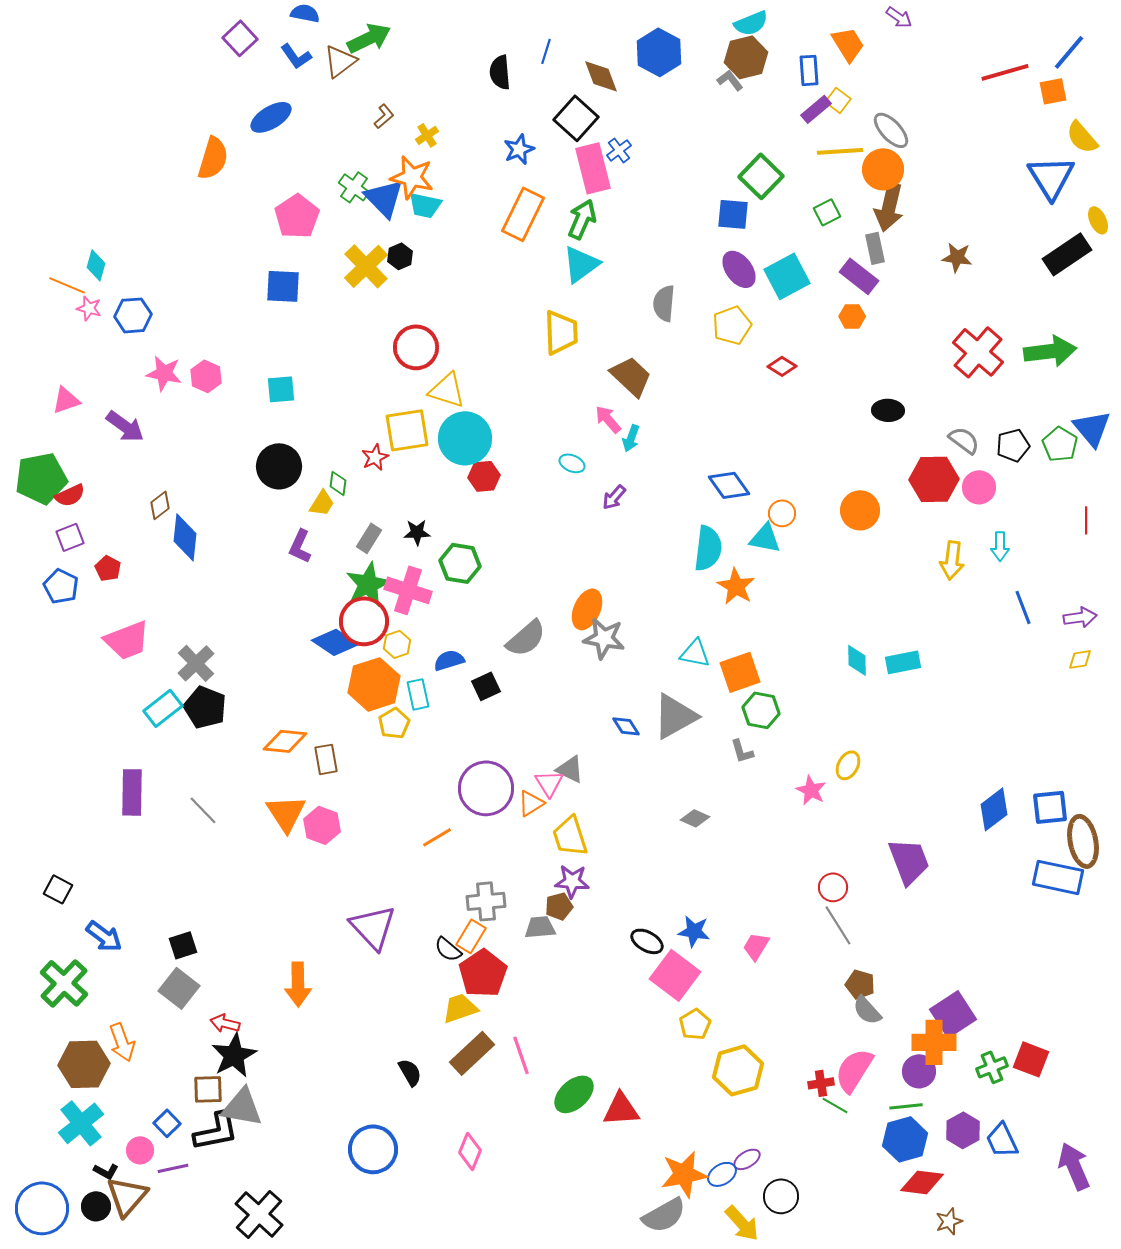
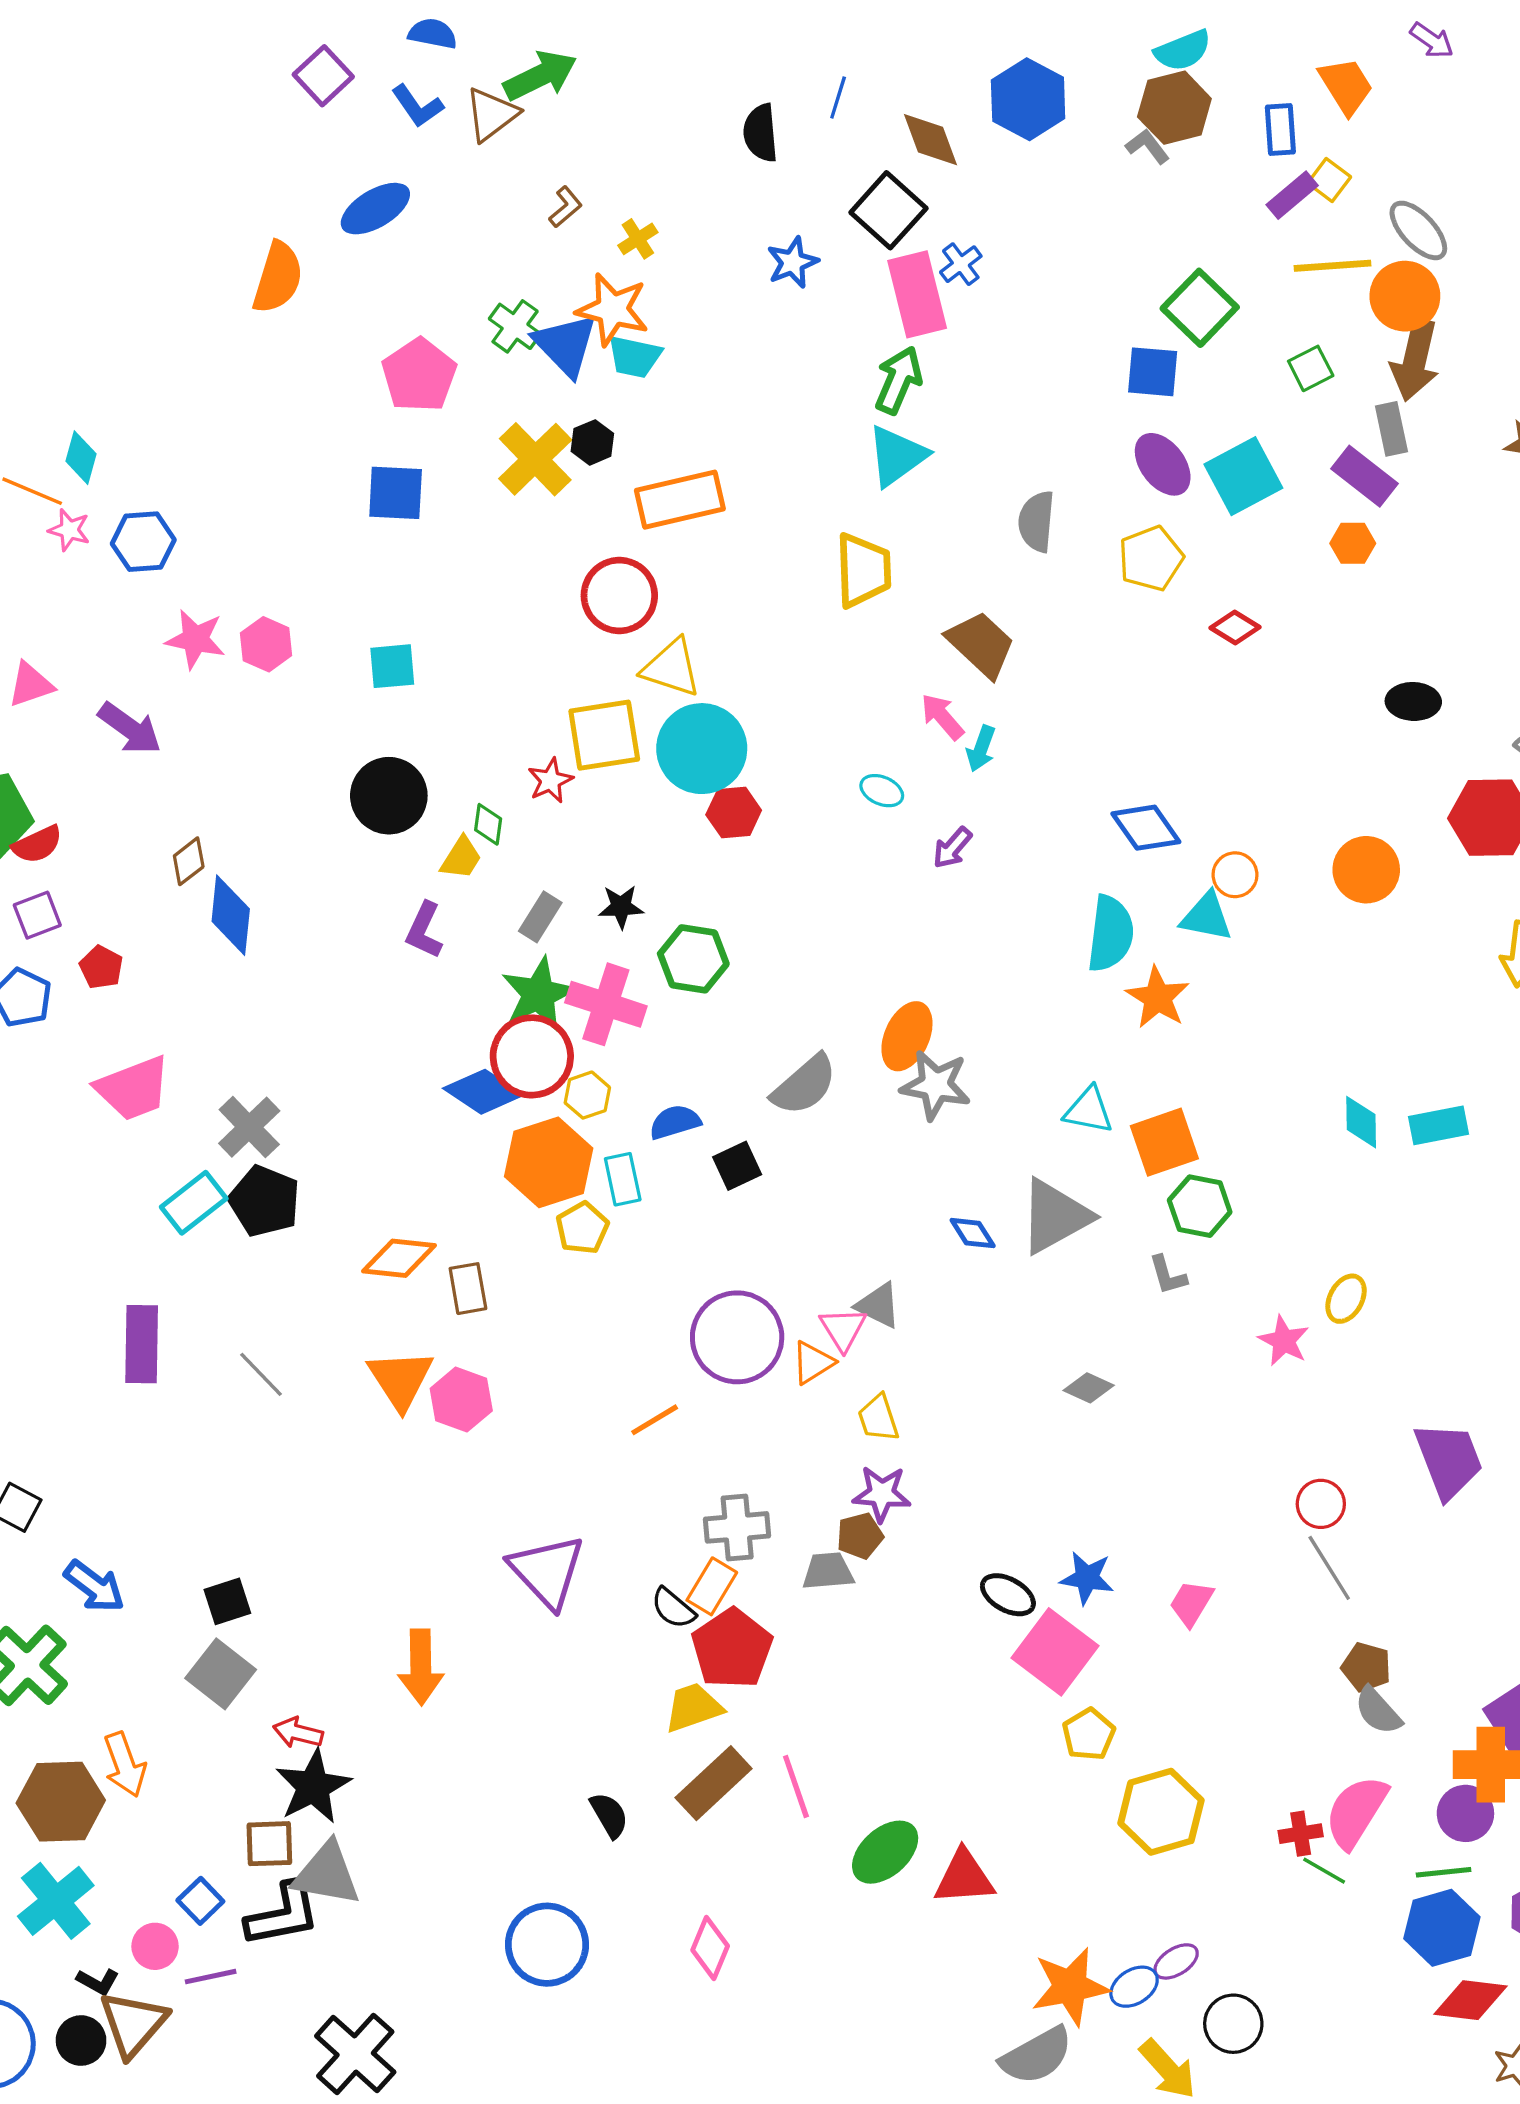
orange rectangle: (523, 214) -> (680, 500), moved, turned 51
yellow trapezoid: (570, 836) -> (878, 1418), size x0.7

